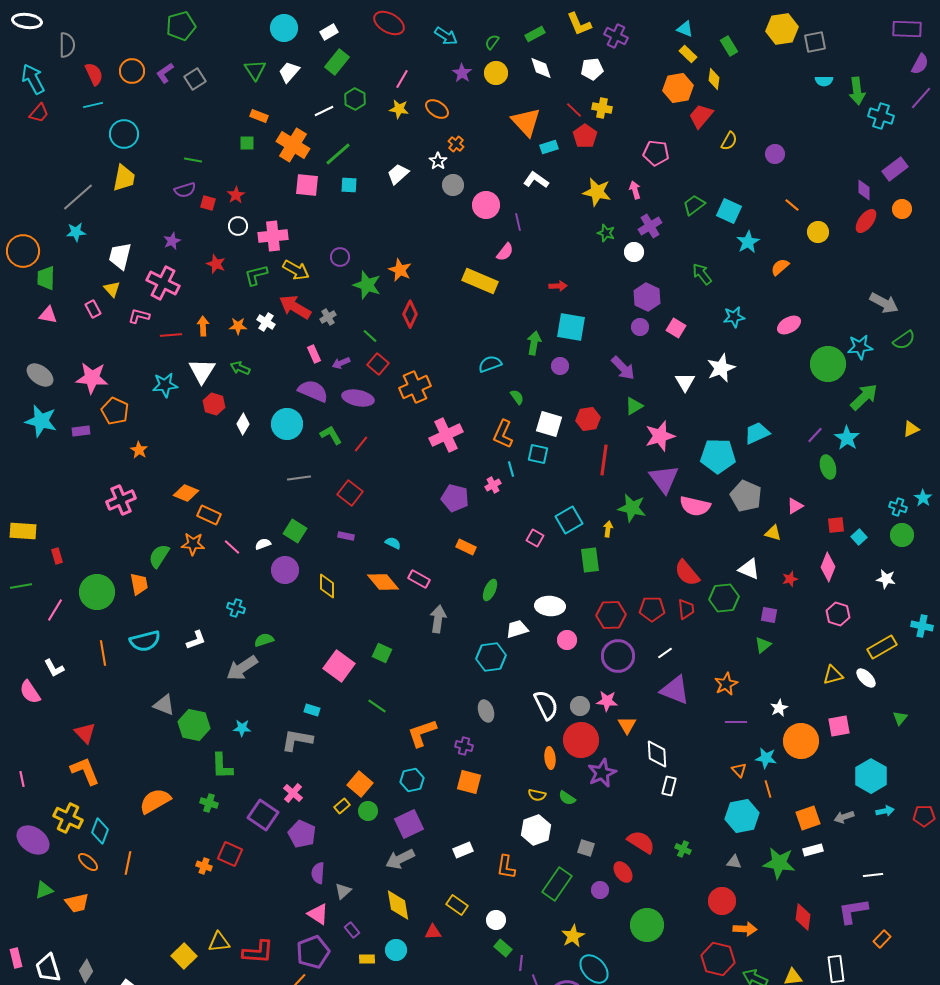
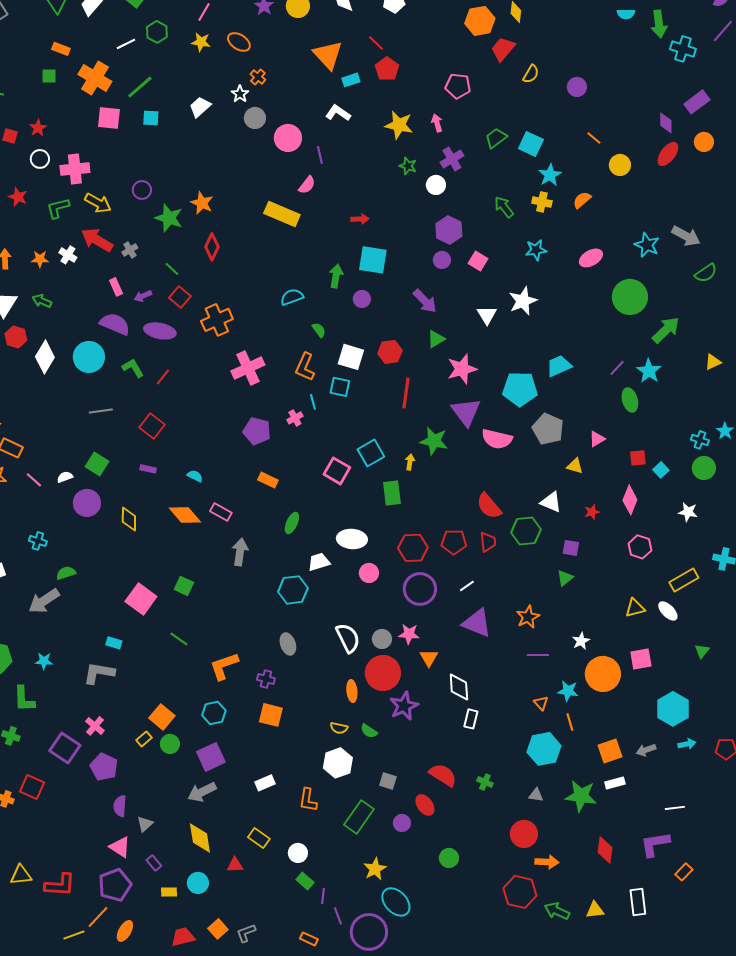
yellow cross: (602, 108) -> (542, 202), moved
cyan star: (860, 347) -> (647, 245), moved, turned 30
white diamond: (243, 424) -> (45, 357), size x1.5
pink square: (535, 538) -> (337, 471), size x1.5
green circle: (647, 925) -> (449, 858), size x0.6

